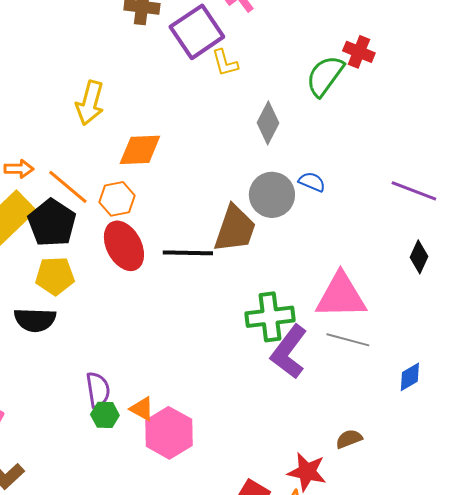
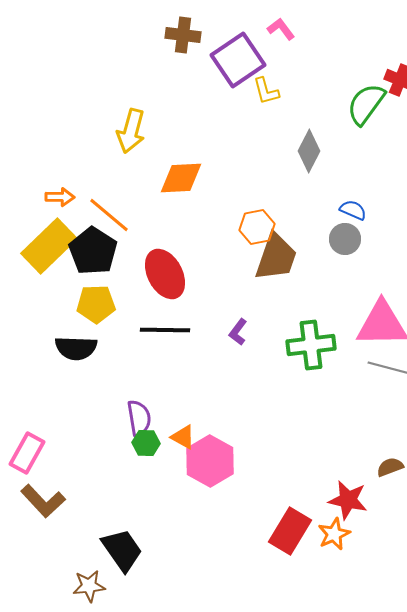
gray circle: (272, 195) -> (345, 239), moved, size x0.7
orange hexagon: (117, 199) -> (257, 227), moved
black line: (188, 253) -> (165, 330), moved
purple L-shape: (289, 352) -> (238, 332), moved, size x0.5

